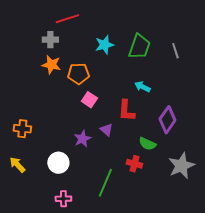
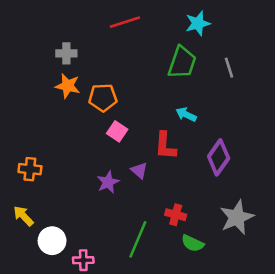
red line: (67, 19) -> (125, 22), moved
cyan star: (104, 45) -> (198, 23), moved
green semicircle: (147, 144) -> (193, 243), moved
white circle: (58, 163) -> (52, 241), moved

